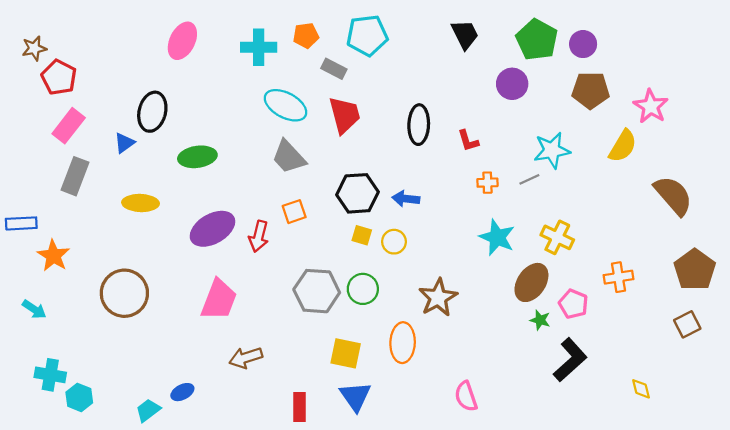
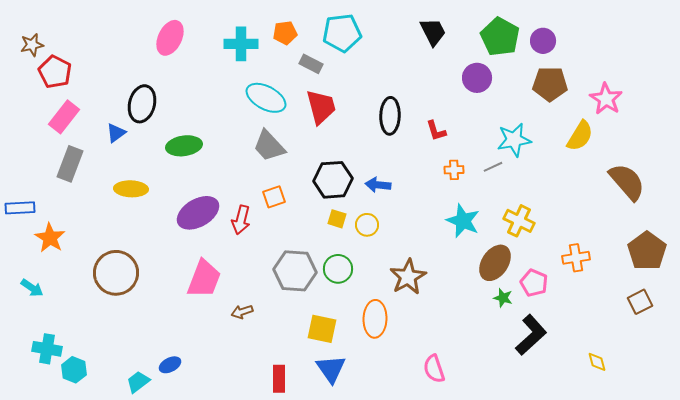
brown arrow: (246, 358) -> (242, 312), moved, size x0.7

